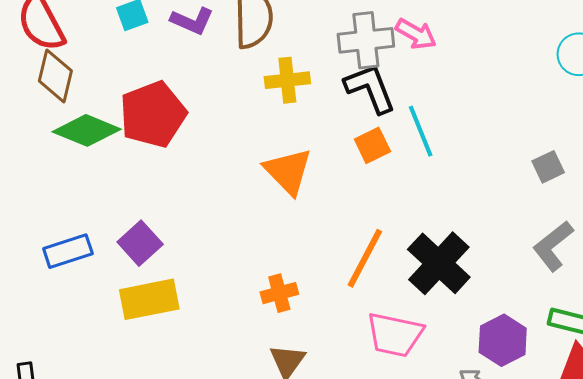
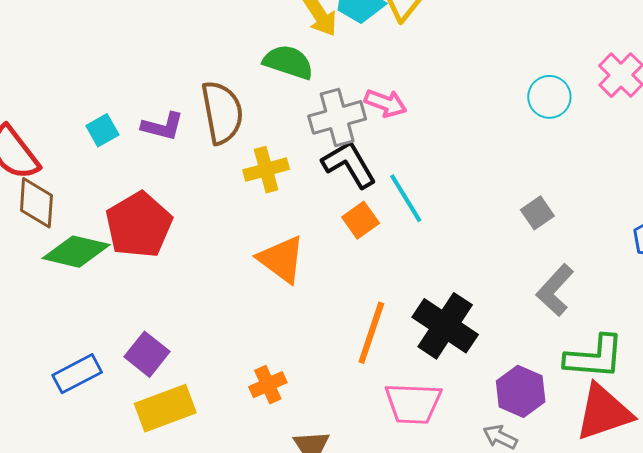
orange cross: (279, 293) -> (268, 385), moved

